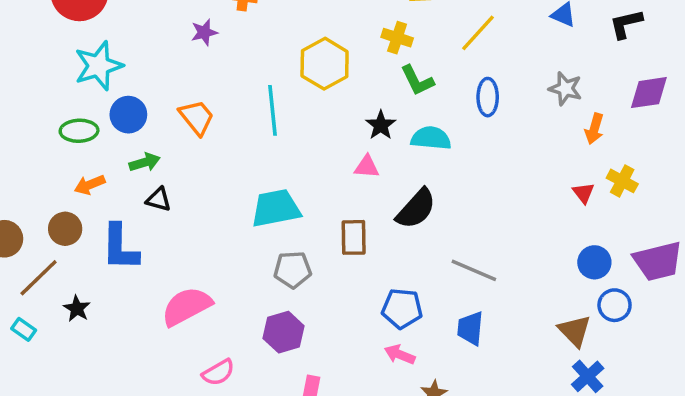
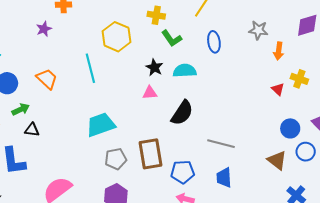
brown rectangle: (354, 237) -> (150, 154), moved, size x1.4
brown triangle: (575, 331) -> (277, 160), moved

